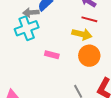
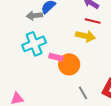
cyan cross: (27, 28) -> (34, 44), moved
orange circle: (89, 56) -> (69, 64), moved

